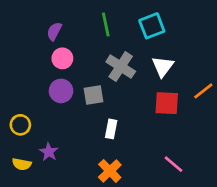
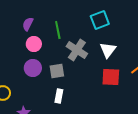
green line: (106, 24) -> (58, 30), moved
white rectangle: (111, 129) -> (59, 96), moved

